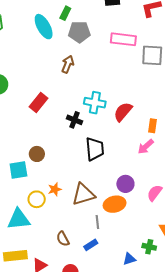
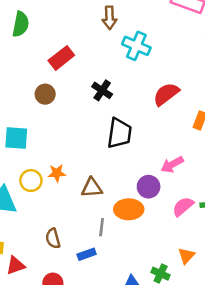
brown arrow: (68, 64) -> (109, 18), turned 144
cyan cross: (95, 103) -> (136, 46), moved
pink arrow: (146, 147) -> (172, 165), moved
brown circle: (37, 154) -> (45, 94), moved
brown triangle: (83, 194) -> (92, 188), size x0.7

